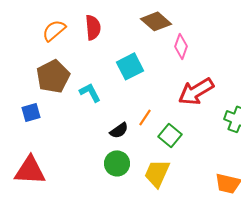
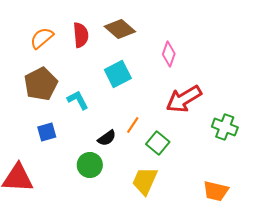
brown diamond: (156, 21) -> (120, 29), moved
blue square: (31, 112) -> (47, 132), moved
green circle: (117, 163) -> (90, 165), moved

